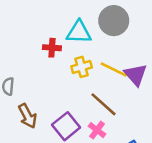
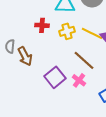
red cross: (52, 48) -> (42, 25), moved
brown arrow: (27, 116) -> (25, 56), moved

